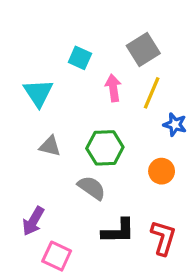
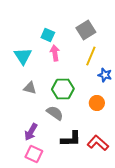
pink arrow: (113, 88) -> (55, 53), moved
purple arrow: (33, 221) -> (31, 132), moved
red L-shape: (163, 238) -> (98, 143), turned -65

